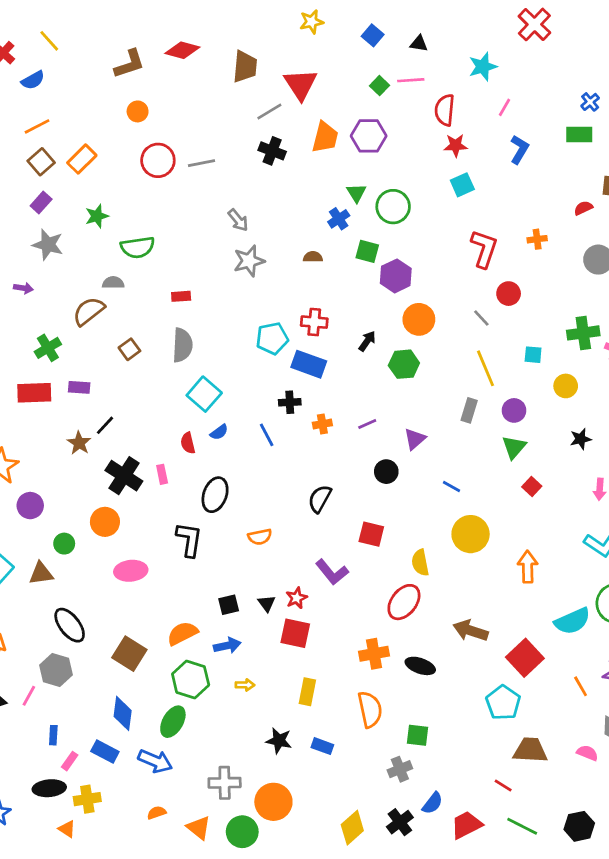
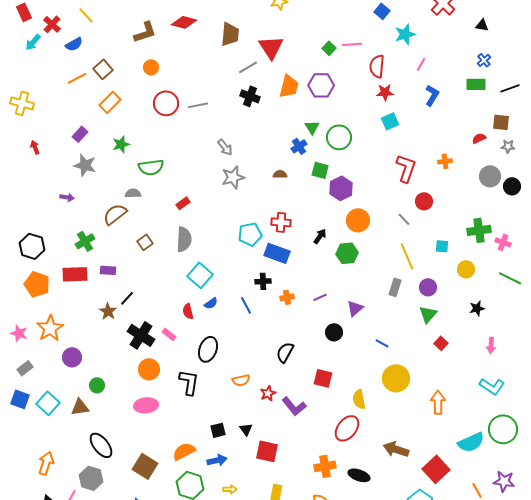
blue square: (373, 35) -> (382, 11), moved
black triangle: (419, 43) -> (482, 25), moved
brown square: (41, 162) -> (103, 69), moved
red rectangle: (181, 296) -> (183, 203), turned -32
pink rectangle: (162, 474) -> (169, 334), turned -40
orange circle: (105, 522) -> (149, 369), moved
red star: (297, 598) -> (268, 393), moved

